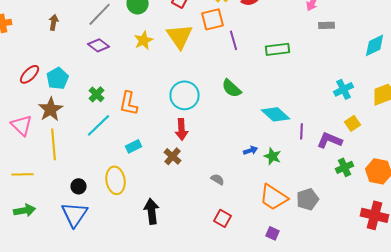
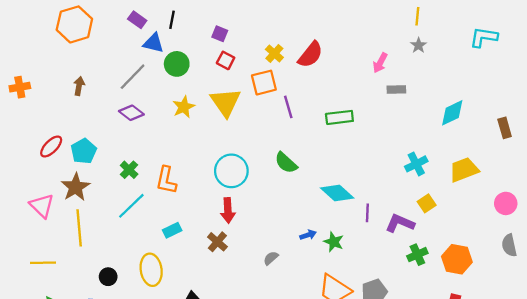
gray semicircle: (218, 179) -> (271, 258), moved, turned -72

